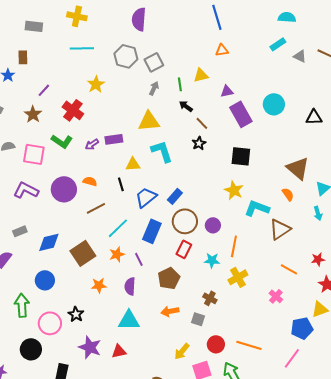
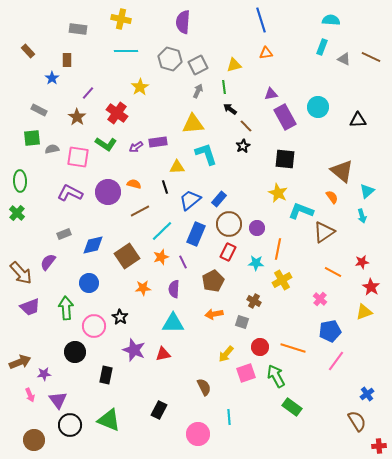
cyan rectangle: (278, 44) -> (322, 47), turned -35
yellow triangle: (201, 75) -> (234, 65), moved
blue pentagon: (302, 328) -> (330, 331), moved

